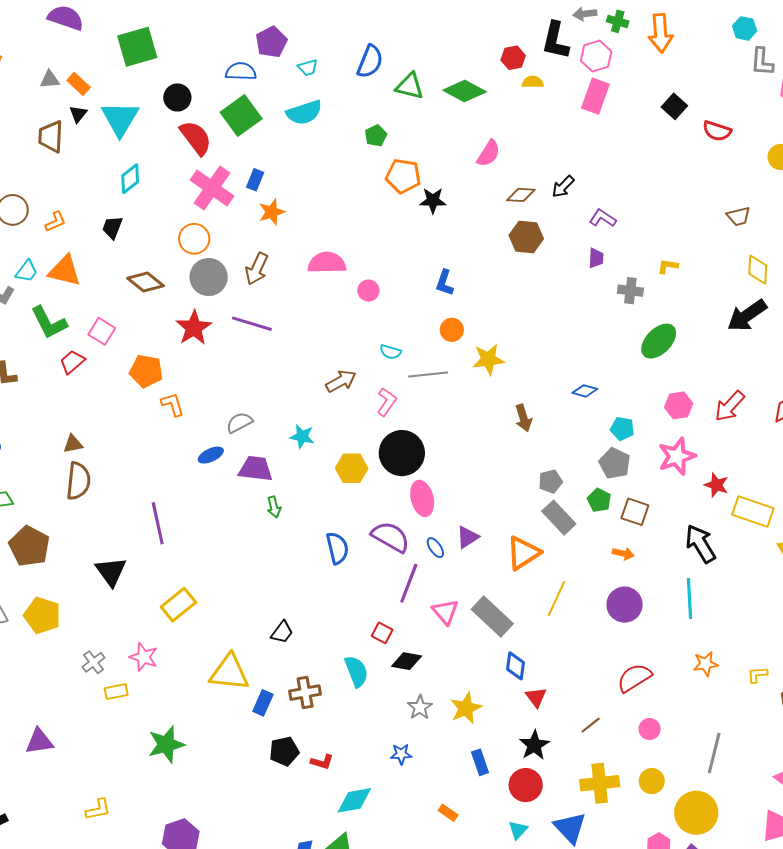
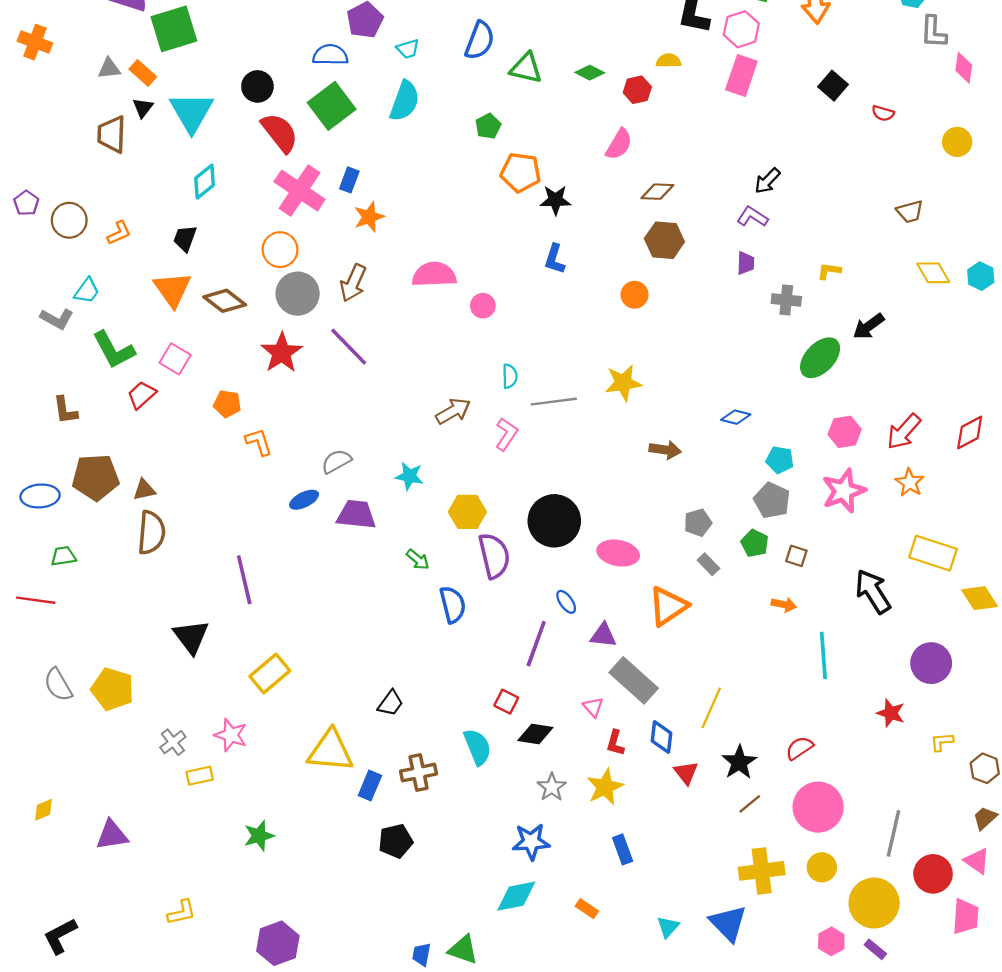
green square: (137, 47) -> (174, 29), moved
red hexagon: (513, 58) -> (637, 90), moved
green diamond: (465, 91) -> (590, 73), size x0.6
cyan semicircle: (304, 112) -> (405, 101), turned -51
red semicircle: (717, 131) -> (883, 113), size x0.7
black arrow: (563, 187) -> (767, 181), moved
yellow diamond: (758, 270) -> (933, 273), turned -32
orange triangle: (65, 271) -> (172, 289), moved, turned 42
blue L-shape: (445, 283) -> (555, 259), moved
black arrow: (747, 315) -> (869, 326), moved, size x0.7
purple line: (252, 324) -> (349, 347), turned 30
orange circle: (452, 330) -> (635, 295), moved
cyan semicircle: (390, 352) -> (510, 376), turned -105
orange pentagon: (146, 371) -> (227, 404), size x0.7
brown arrow: (523, 418) -> (665, 450), turned -64
black circle: (402, 453) -> (554, 521), moved
red star: (716, 485) -> (891, 713), moved
pink ellipse: (422, 498) -> (618, 553), moved, turned -64
green arrow: (274, 507) -> (418, 560), moved, turned -35
brown square: (635, 512) -> (796, 556), size x0.7
gray rectangle: (559, 518) -> (708, 564), size x0.6
purple semicircle: (391, 537) -> (494, 556), moved, turned 48
purple triangle: (468, 537) -> (603, 635), moved, turned 40
brown pentagon: (29, 546) -> (96, 477), moved, turned -30
yellow line: (557, 599) -> (711, 708), moved
cyan line: (690, 599) -> (823, 655), moved
purple circle: (625, 605) -> (931, 663), moved
pink triangle: (445, 612) -> (593, 707), moved, size x0.7
orange star: (706, 664) -> (910, 483), moved, turned -30
red semicircle: (634, 678) -> (799, 748), size x0.7
pink circle: (650, 729) -> (818, 807), size x2.0
green star: (166, 744) -> (259, 836), size x0.7
black star: (534, 745) -> (739, 762), moved
blue star: (401, 754) -> (531, 842), size x1.5
red L-shape: (322, 762) -> (615, 743), moved, turned 90
red circle: (526, 785) -> (933, 874), moved
cyan diamond: (354, 800) -> (516, 896), moved

